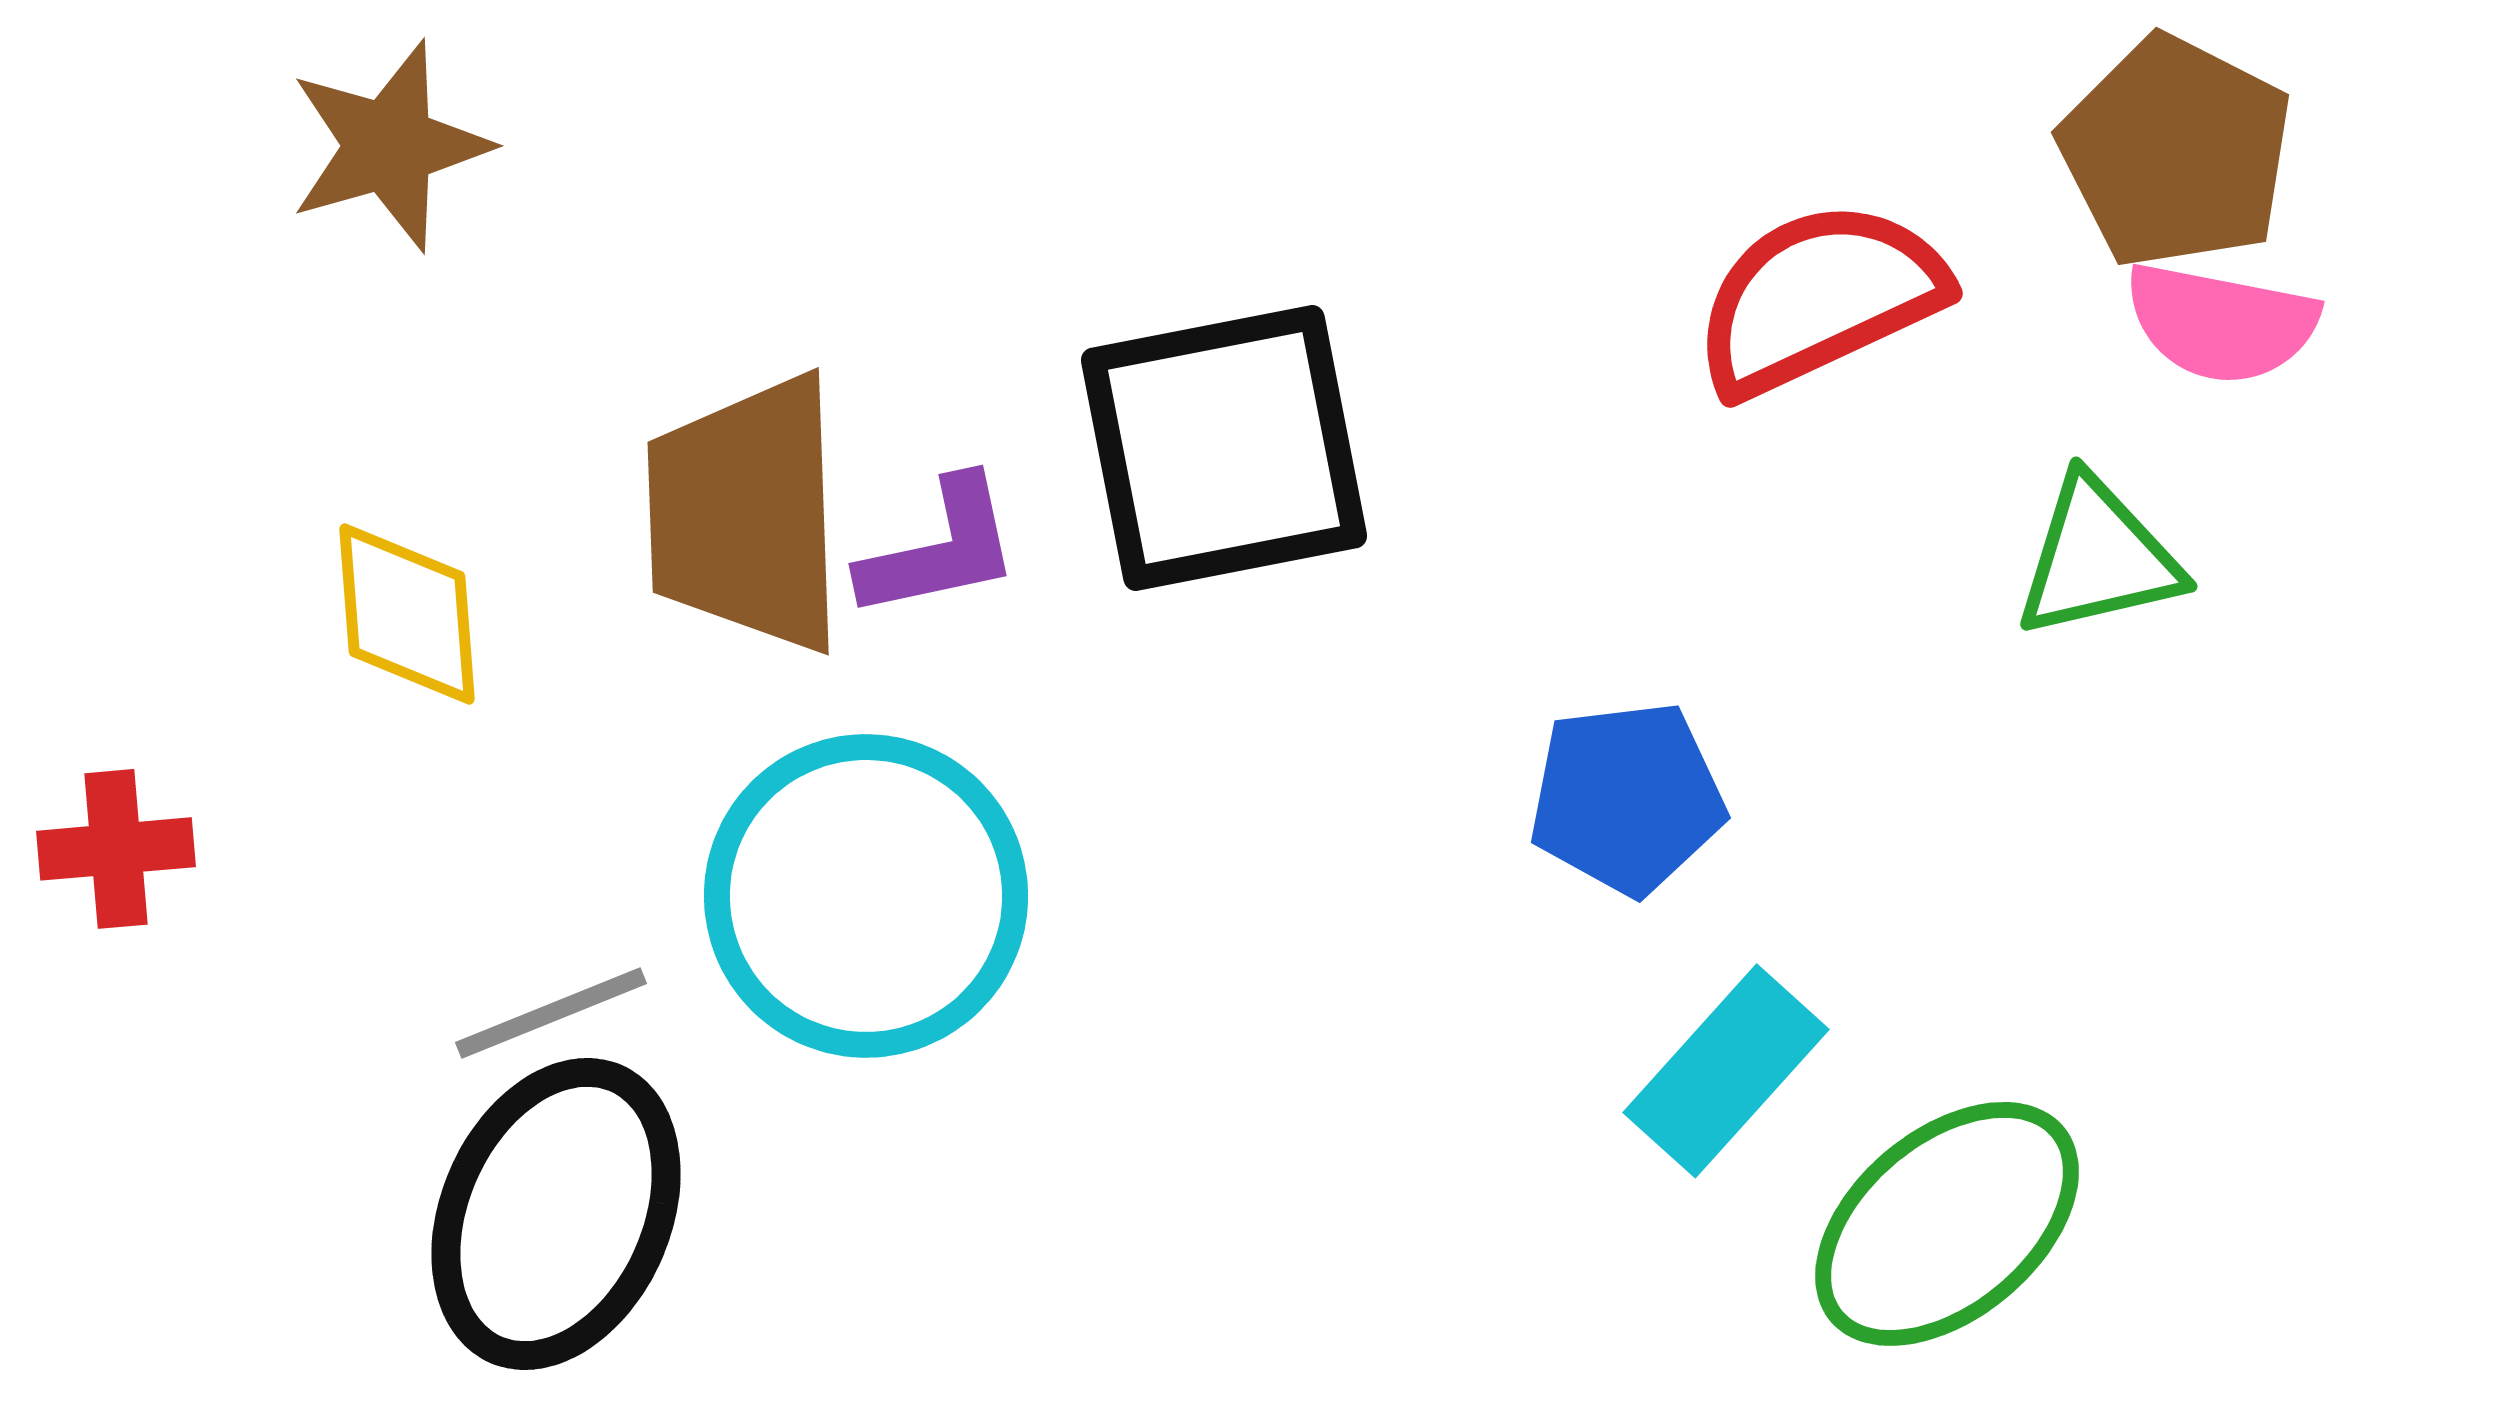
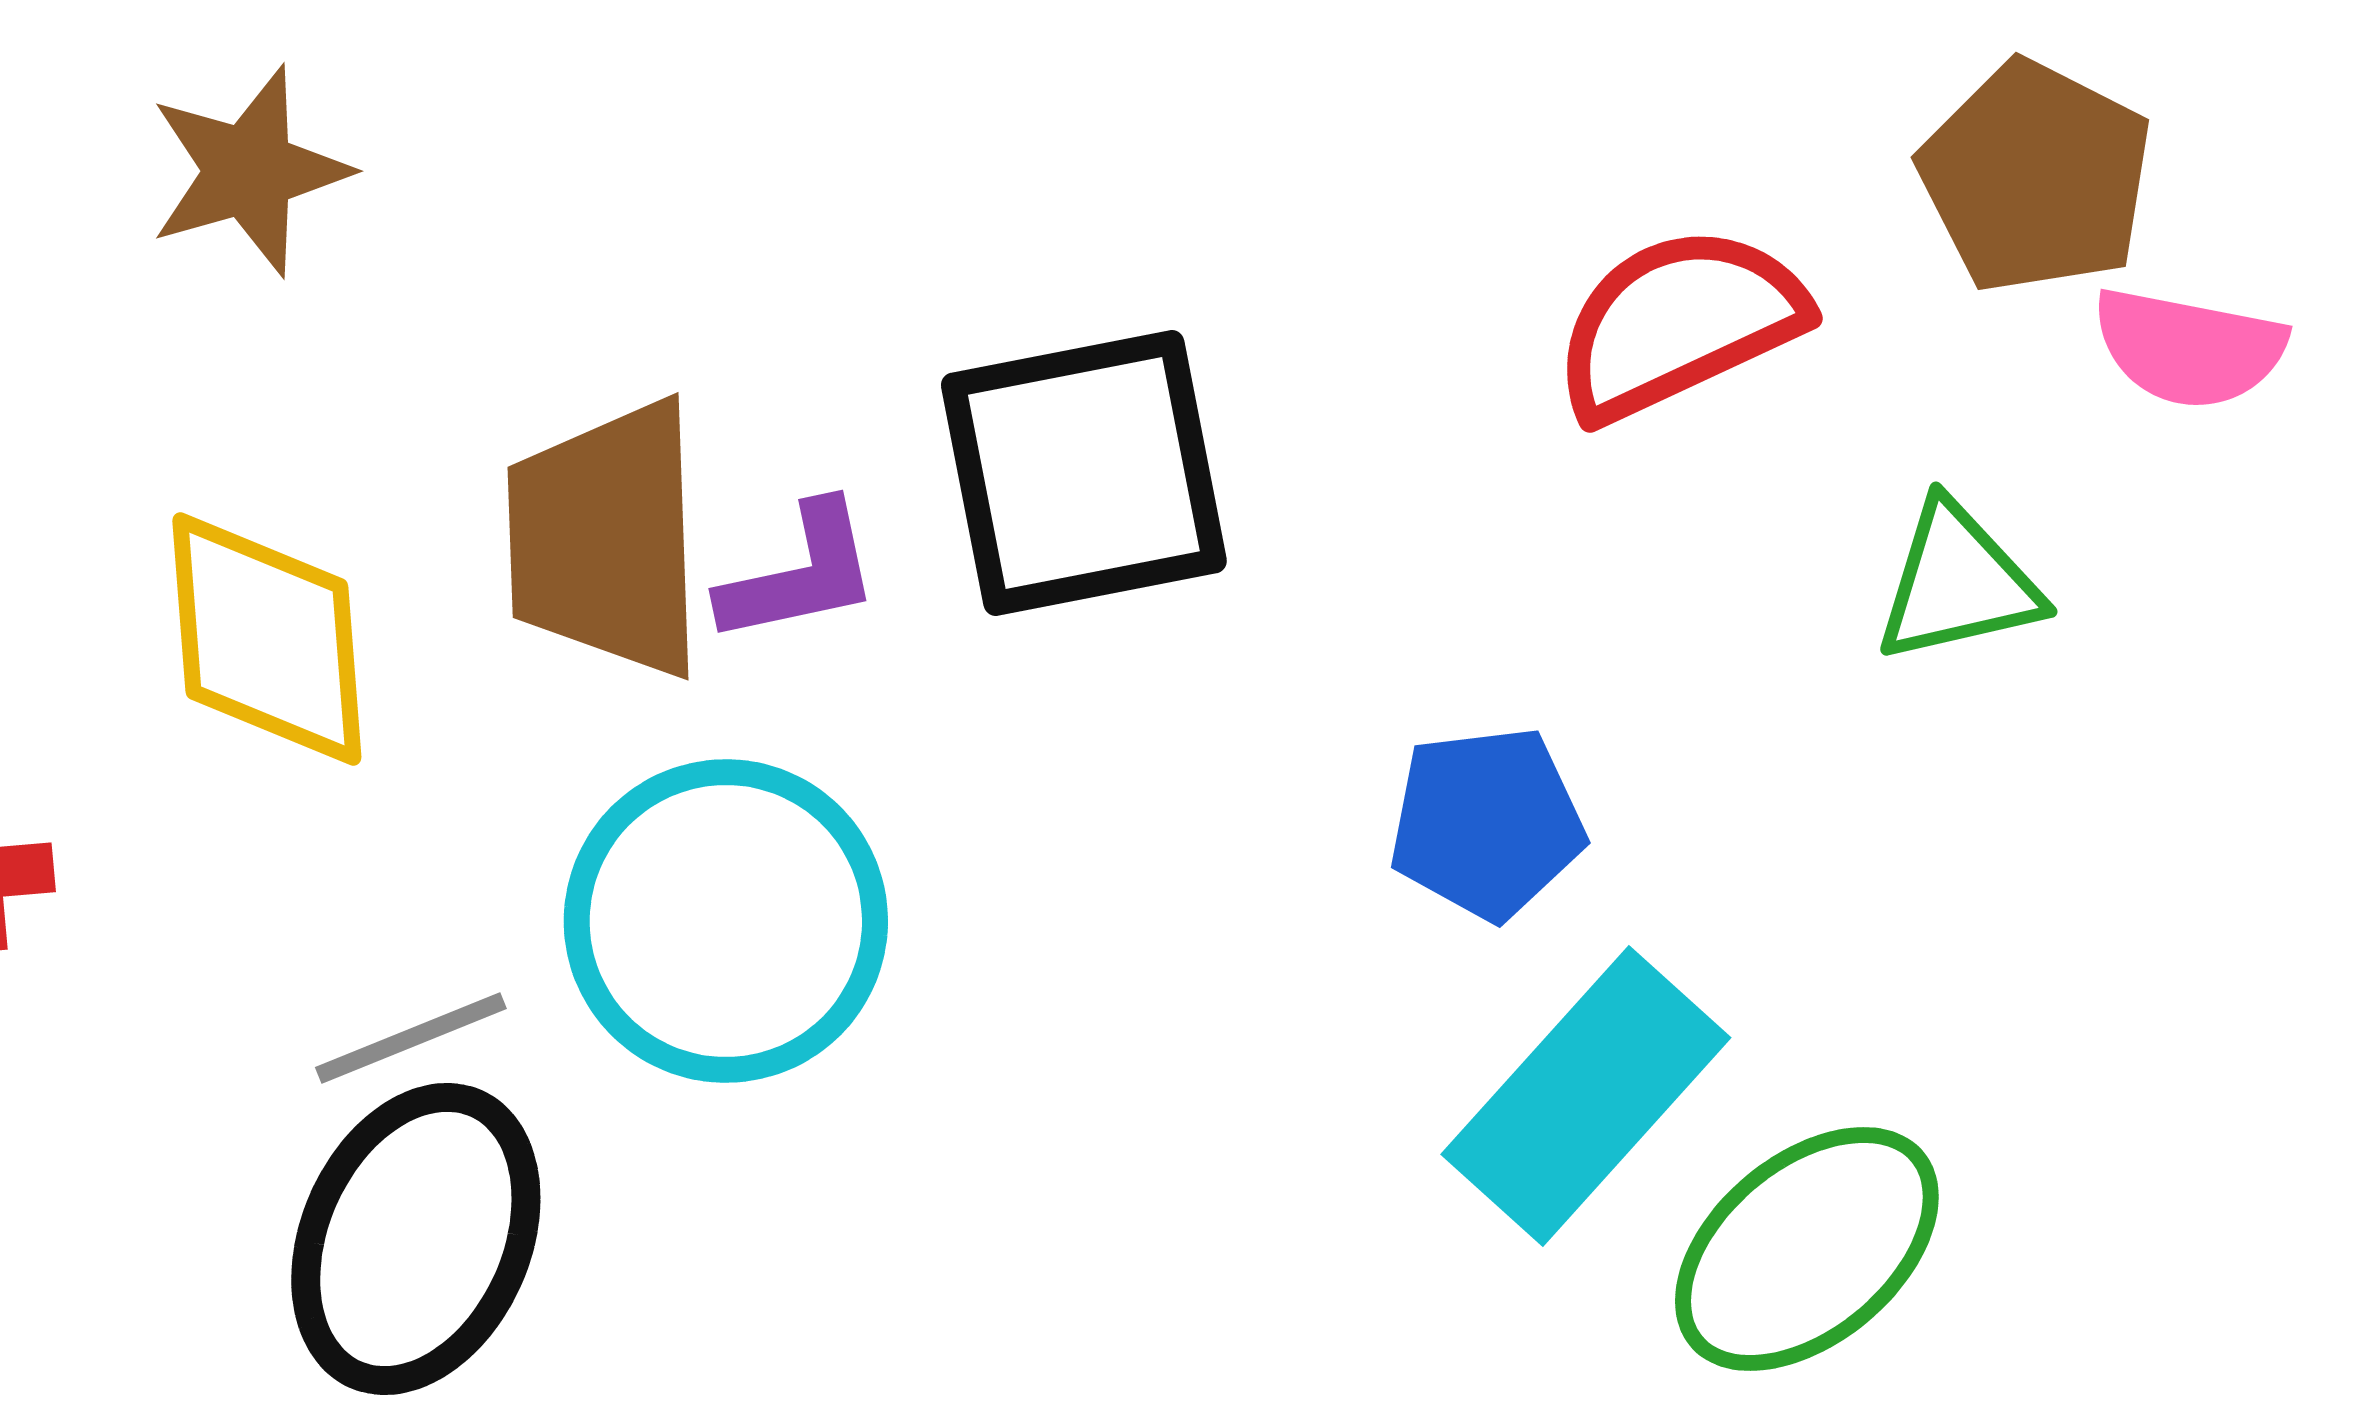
pink semicircle: (2221, 323) -> (2189, 348), moved
yellow diamond: (407, 614) -> (267, 639), size x1.4
cyan rectangle: (1726, 1071) -> (1586, 1096), size x1.4

